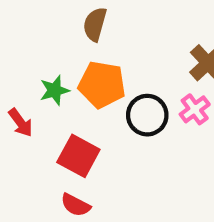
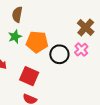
brown semicircle: (95, 24) -> (17, 14), moved
green star: (55, 90) -> (15, 37), moved

